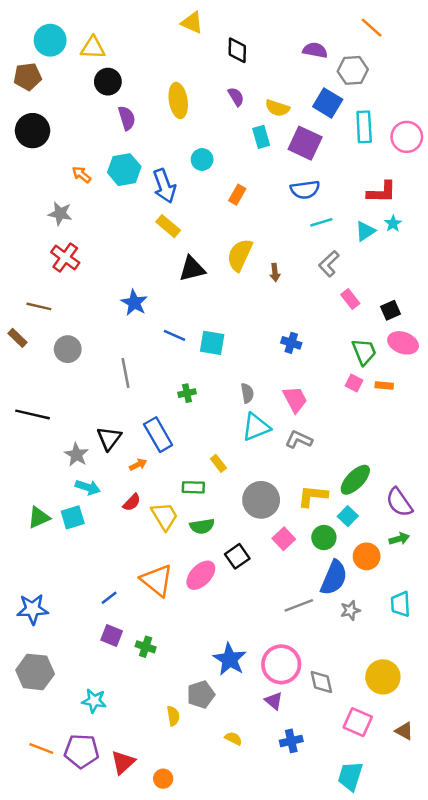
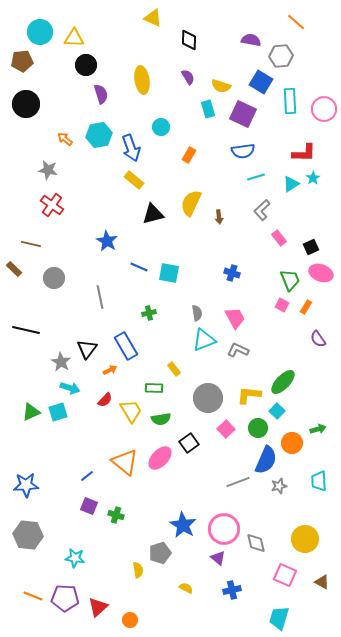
orange rectangle: (384, 386) -> (306, 307), turned -64
purple semicircle: (399, 502) -> (318, 339), moved, size x0.7

